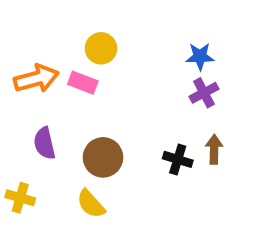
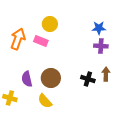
orange arrow: (36, 79) -> (18, 39), turned -55
purple cross: (204, 93) -> (101, 46), turned 32
purple semicircle: (44, 143) -> (27, 79), moved

